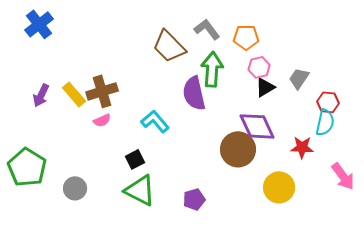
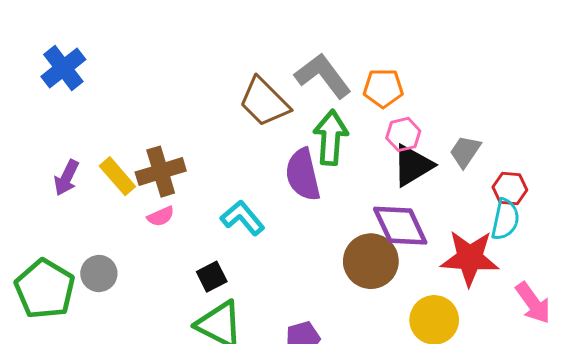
gray L-shape: (207, 29) -> (323, 76), size x1.4
black triangle: (265, 87) -> (413, 165), size x1.4
red star: (302, 147) -> (470, 258), size x1.6
gray circle: (75, 188) -> (99, 274), moved

